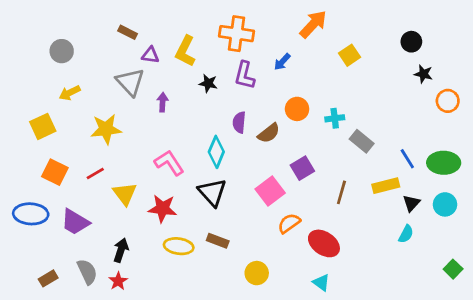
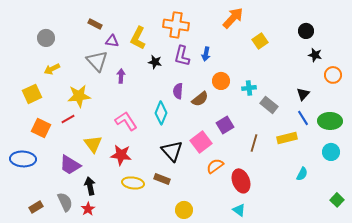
blue arrow: (282, 62) -> (206, 54), moved, turned -32
red line: (95, 174) -> (68, 119), moved
black triangle: (212, 192) -> (172, 151), moved
black triangle: (411, 203) -> (303, 94), moved
purple trapezoid: (75, 222) -> (70, 165), moved
red ellipse: (324, 243) -> (241, 181), turned 35
black arrow: (121, 250) -> (90, 186), turned -30
yellow circle: (257, 273) -> (184, 210), moved

